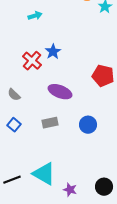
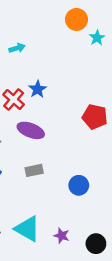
purple ellipse: (60, 92) -> (31, 130), moved
blue circle: (88, 125) -> (79, 185), moved
purple star: (70, 190) -> (62, 236), moved

